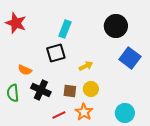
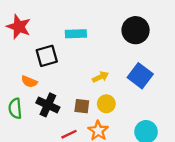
cyan rectangle: (65, 29) -> (76, 34), turned 66
black square: (56, 53) -> (47, 56), moved
blue square: (130, 58) -> (140, 76), moved

